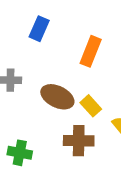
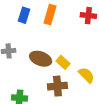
orange rectangle: (91, 51) -> (50, 14), moved

